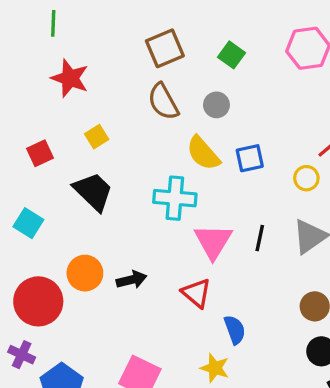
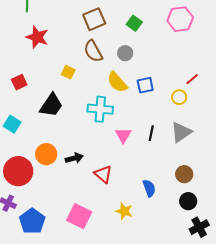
yellow square: (97, 137) -> (68, 72), moved, turned -32
black trapezoid: (93, 191) -> (51, 105), turned 80
pink triangle: (213, 241) -> (123, 135), size x0.7
red triangle: (196, 293) -> (103, 174), moved
blue semicircle: (235, 330) -> (149, 188), moved

